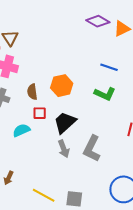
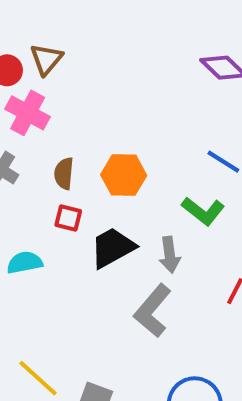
cyan semicircle: (21, 130) -> (25, 263), moved
gray arrow: (64, 149) -> (170, 255), moved

